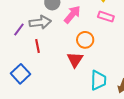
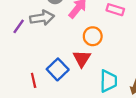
red line: (38, 46) -> (34, 80), moved
blue square: (20, 74) -> (58, 69), moved

